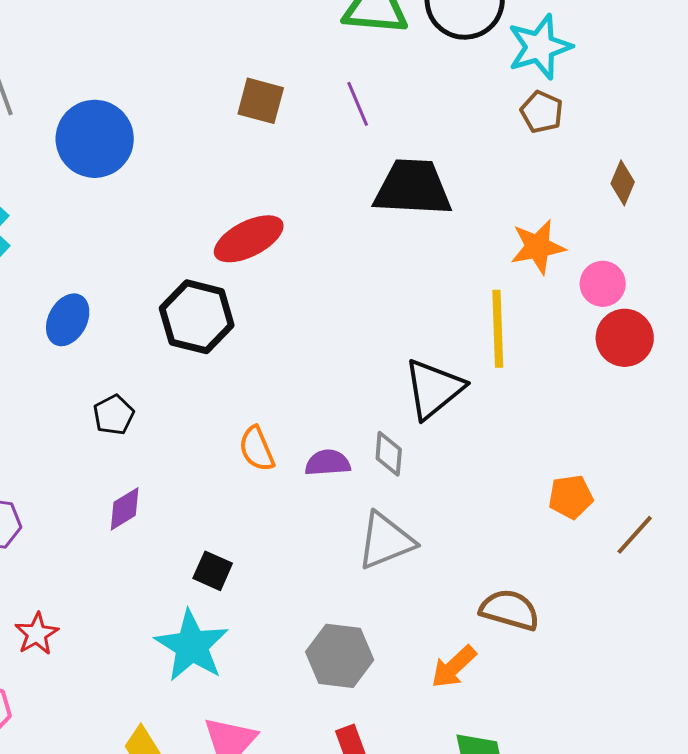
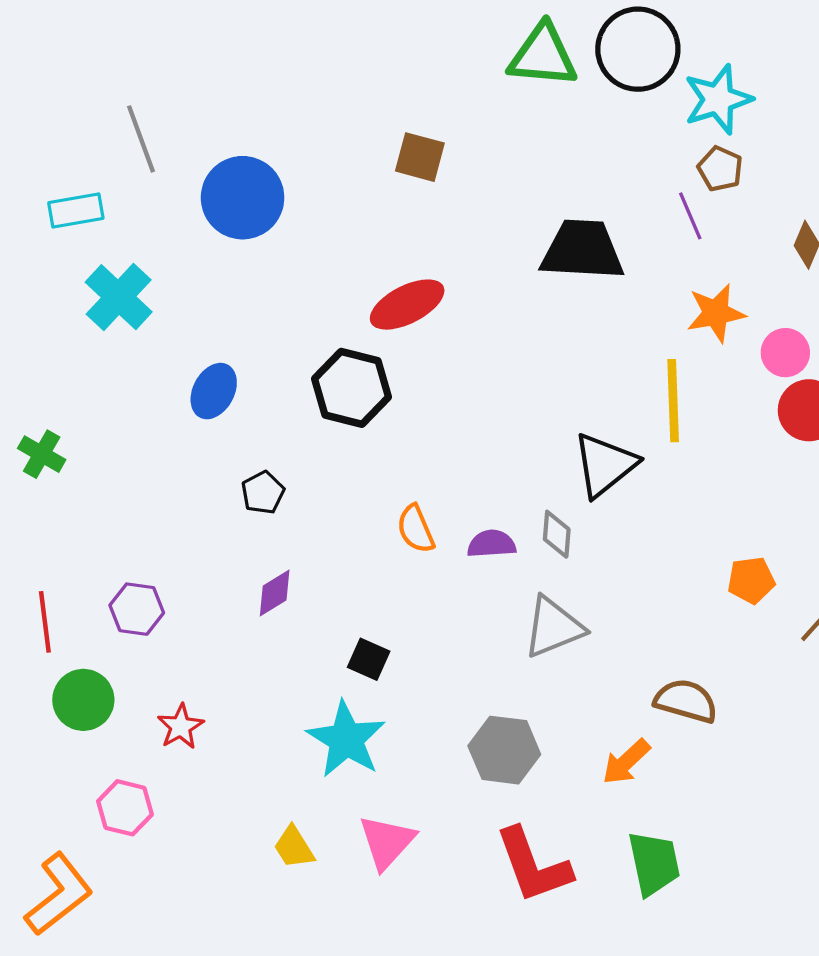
purple line: (358, 104) -> (690, 216), moved

